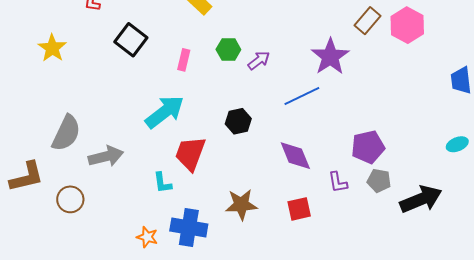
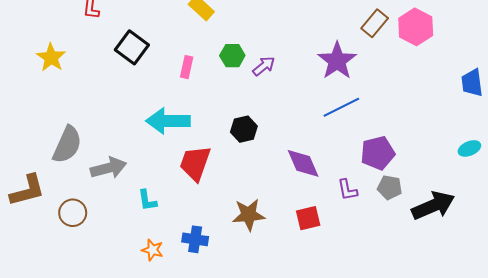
blue line: (302, 96) -> (341, 107), moved
cyan arrow: (165, 112) -> (168, 121), turned -141
cyan L-shape: (162, 183) -> (147, 200), moved
blue cross: (189, 227) -> (195, 239), size x0.7

